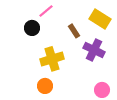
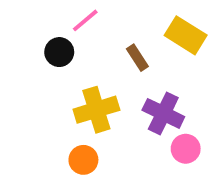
purple cross: (94, 50) -> (163, 113), moved
pink circle: (102, 90) -> (186, 149), moved

